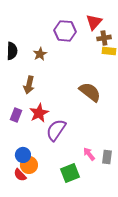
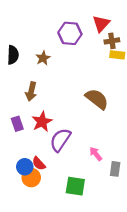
purple rectangle: (16, 115) -> (17, 124), turned -40
pink arrow: (89, 154) -> (96, 154), moved
green square: (70, 173) -> (75, 186), turned 30
red semicircle: (20, 175) -> (39, 164), moved

